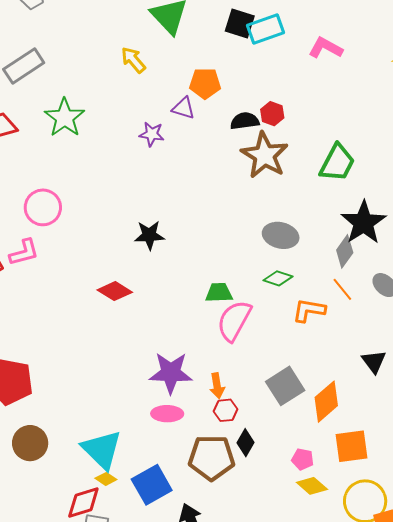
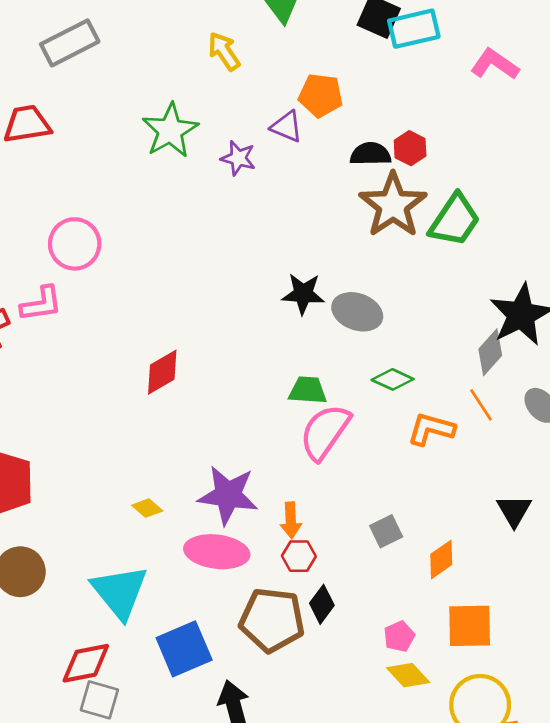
green star: (65, 118) -> (170, 130), moved
green trapezoid: (337, 163) -> (455, 220), moved
black star: (149, 235) -> (303, 294), moved
gray ellipse: (281, 235) -> (357, 312), moved
red diamond: (115, 291) -> (162, 372), turned -68
gray square: (285, 386) -> (386, 531), size x0.6
orange diamond: (326, 402) -> (441, 559), size x0.7
pink ellipse: (167, 414) -> (217, 552), size x1.4
pink pentagon: (303, 459) -> (399, 636), turned 30
yellow diamond: (106, 479) -> (147, 508), moved

